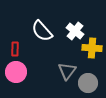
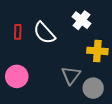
white cross: (75, 31) -> (81, 20), moved
red rectangle: (15, 49) -> (18, 32), moved

